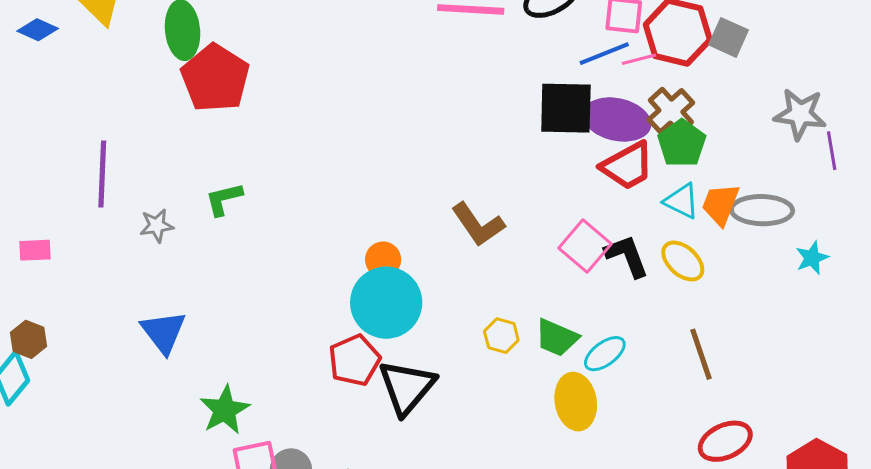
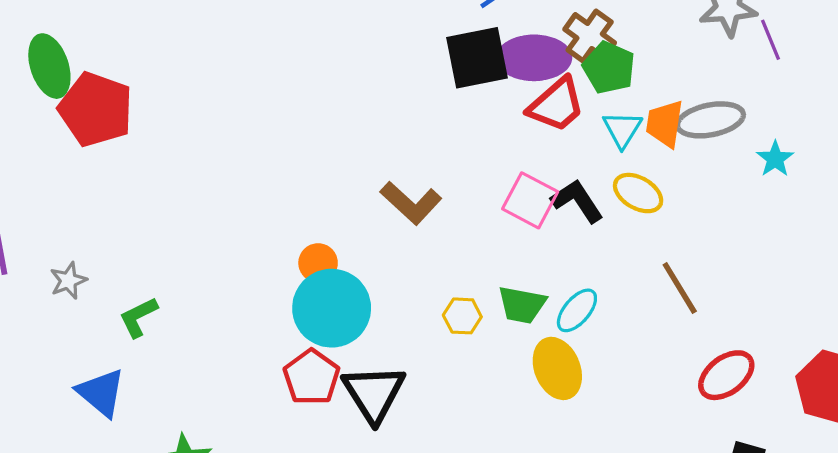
green L-shape: (224, 199) -> (138, 317), moved
cyan triangle: (681, 201) -> (622, 129), turned 48

